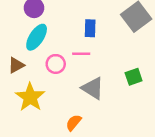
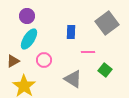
pink line: (81, 54) -> (88, 52), moved
green square: (134, 77) -> (105, 70), turned -32

